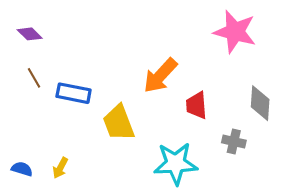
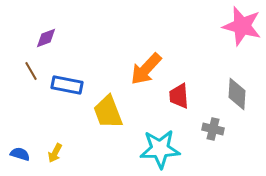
pink star: (235, 32) -> (242, 26), moved
purple diamond: (30, 34) -> (46, 38), moved, turned -65

